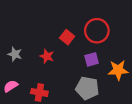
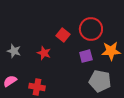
orange star: (118, 70) -> (111, 51), moved
gray pentagon: (87, 88) -> (100, 81), moved

